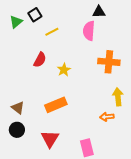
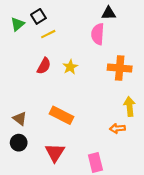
yellow line: (52, 32) -> (48, 34), moved
yellow star: (64, 70) -> (70, 67), moved
orange rectangle: (56, 105) -> (61, 115), turned 50

